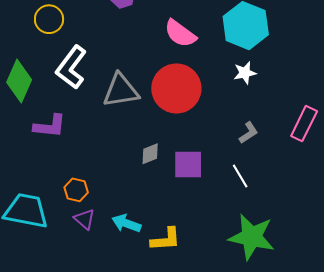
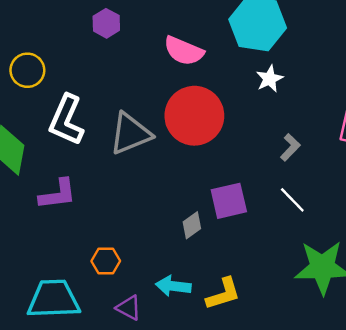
gray diamond: (150, 154) -> (192, 225), moved
purple triangle: (85, 219) -> (129, 308), moved

